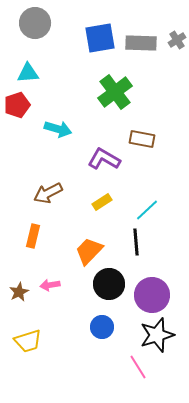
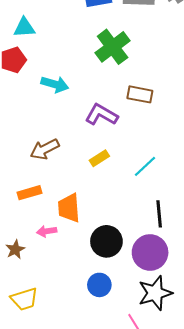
orange rectangle: (33, 236) -> (29, 193), turned 60
black line: (136, 242) -> (159, 214), moved
orange trapezoid: (89, 251) -> (69, 208), moved, turned -48
pink arrow: (50, 285) -> (47, 231), moved

